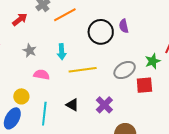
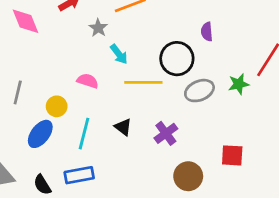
black circle: (101, 32) -> (177, 59), moved
gray star: (30, 51) -> (98, 28), moved
cyan arrow: (62, 52) -> (119, 54), turned -42
red square: (144, 85) -> (232, 155), moved

